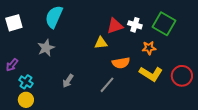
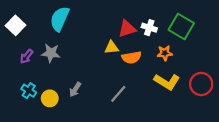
white square: (14, 23) -> (15, 25), turned -30
gray star: (46, 48) -> (51, 53), turned 30
orange semicircle: (121, 63) -> (132, 57), moved
purple arrow: (12, 65) -> (27, 56), moved
yellow circle: (26, 100) -> (50, 98), moved

